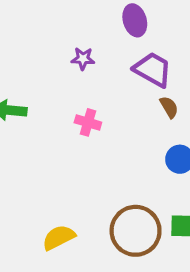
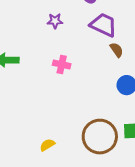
yellow semicircle: (59, 237) -> (47, 145), size x0.7

